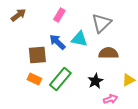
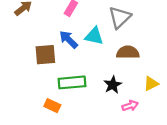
orange rectangle: (34, 79) -> (52, 106), moved
green rectangle: (60, 79) -> (72, 82), turned 45

